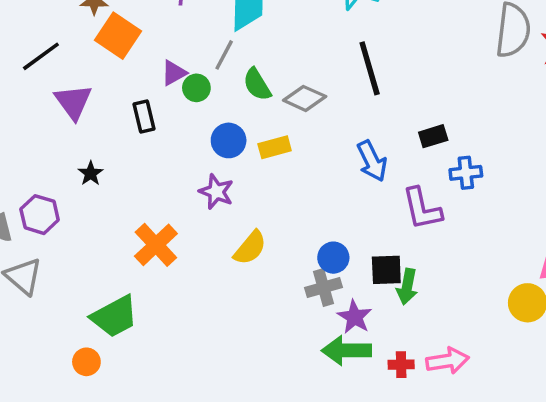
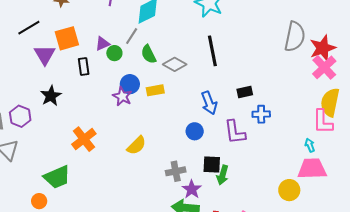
orange square: (118, 36) -> (67, 38), moved, turned 35
black star: (91, 173) -> (51, 96), size x1.5
purple star: (216, 192) -> (122, 96), moved
blue circle: (333, 258) -> (195, 131), moved

